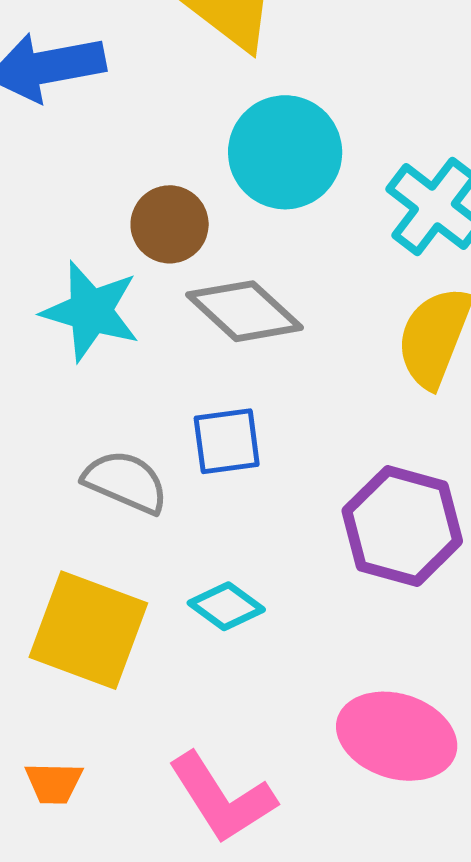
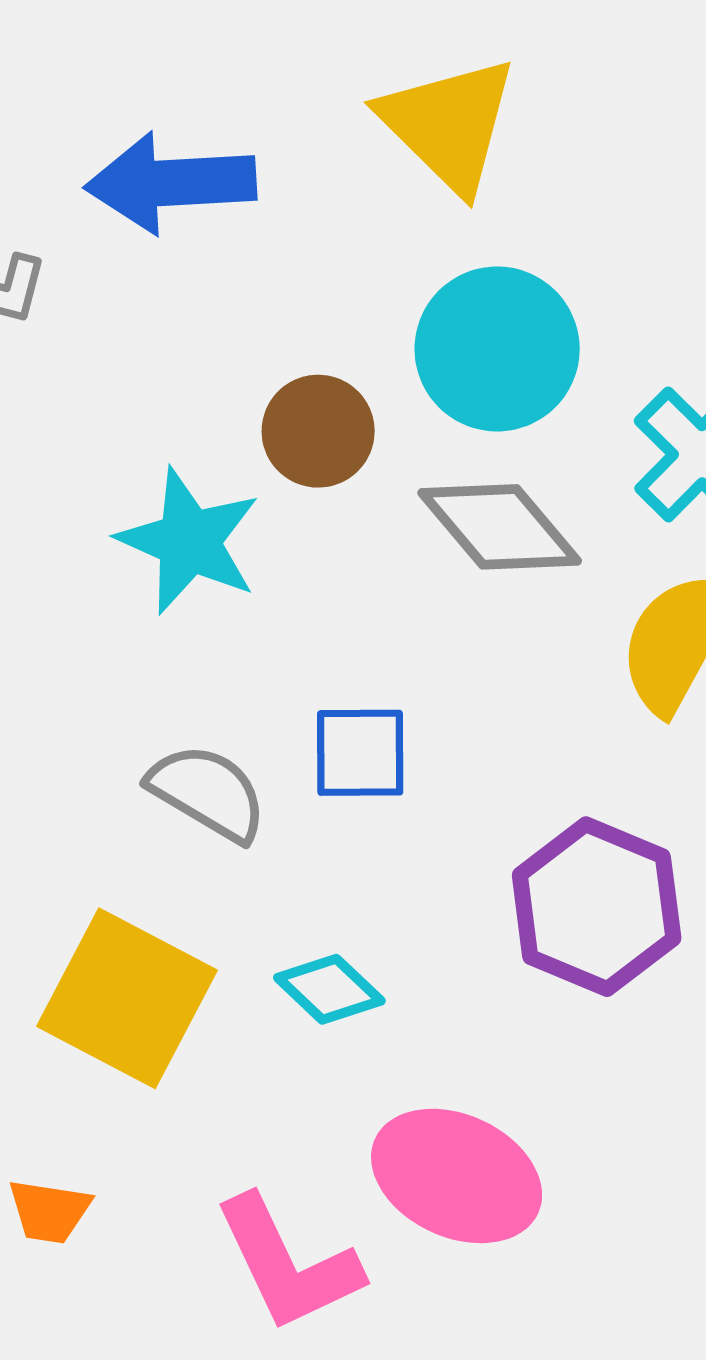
gray diamond: (244, 311) -> (500, 527), moved
pink ellipse: (397, 736) -> (457, 1176), moved

